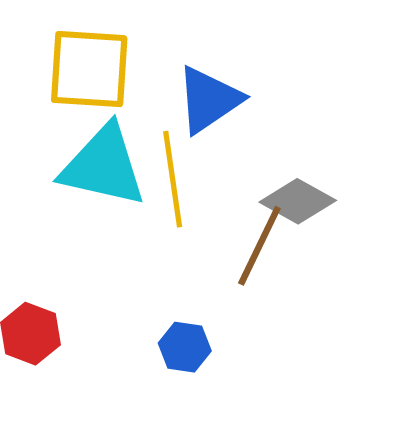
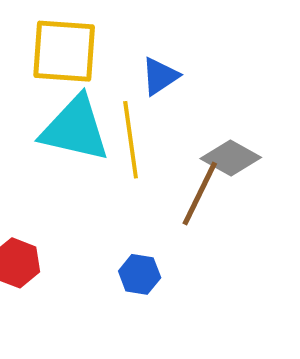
blue triangle: (209, 100) -> (160, 76), size x0.7

